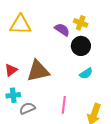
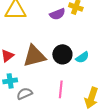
purple semicircle: (62, 30) -> (57, 14), turned 126
black circle: (81, 46) -> (62, 54), moved

